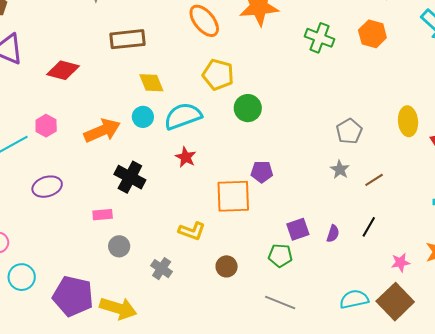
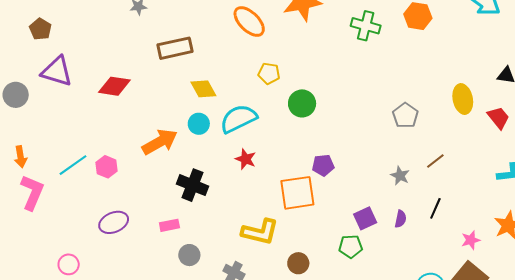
yellow pentagon: (218, 75) -> (269, 73), size x0.7
pink hexagon: (46, 126) -> (106, 167), moved
gray star: (340, 169) -> (400, 176), moved
purple ellipse: (47, 187) -> (114, 222), moved
yellow L-shape: (192, 231) -> (260, 232), size x1.4

